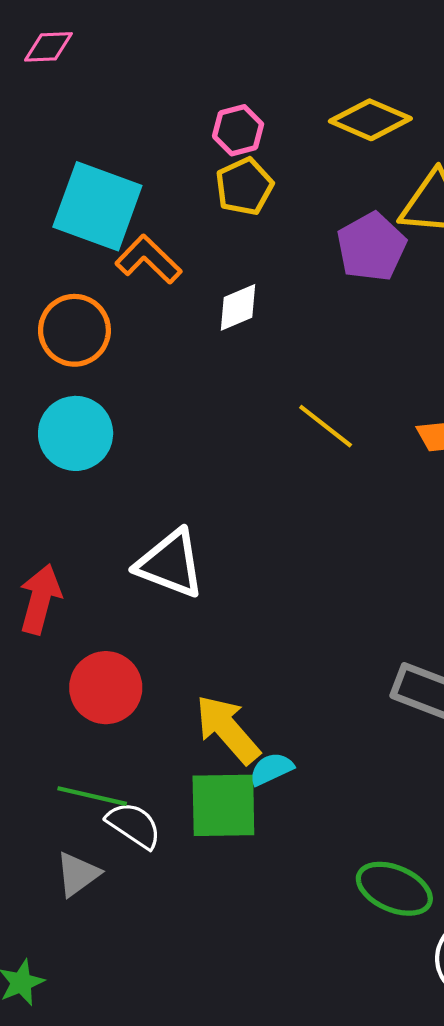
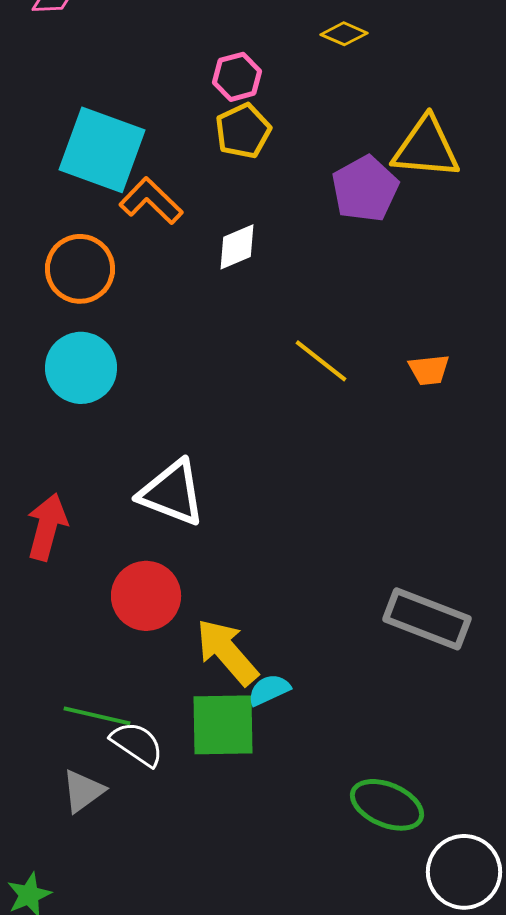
yellow diamond: (370, 120) -> (344, 34), moved, size x0.6
red circle: (106, 688) -> (146, 596), moved

